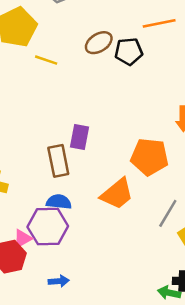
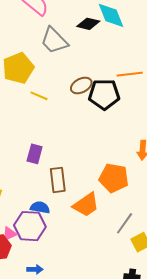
black pentagon: (129, 52) -> (104, 94), size x1.4
purple rectangle: (79, 137) -> (35, 154), moved
brown rectangle: (58, 161) -> (58, 180), moved

